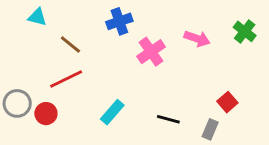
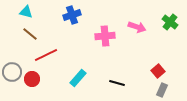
blue cross: (119, 21) -> (72, 15), moved
brown line: (70, 44) -> (30, 34), moved
pink cross: (151, 52) -> (105, 36), turned 30
gray rectangle: (210, 129) -> (162, 90), moved

